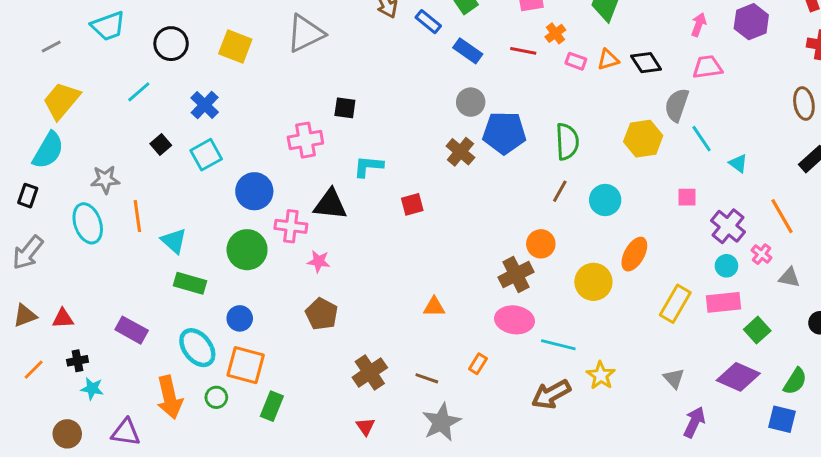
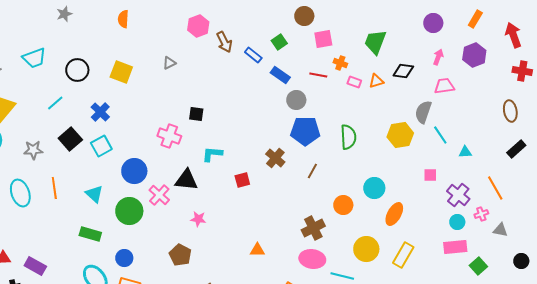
gray triangle: (305, 33) -> (169, 63), size x0.5
orange cross: (555, 33) -> (340, 63), turned -32
black diamond: (646, 63) -> (403, 71), moved, turned -50
gray circle: (471, 102) -> (296, 100), moved
pink cross: (305, 140) -> (169, 136), turned 30
black square: (161, 144) -> (70, 139), size x1.6
brown cross: (460, 152) -> (275, 158), moved
cyan triangle: (738, 163) -> (465, 152), turned -40
gray star: (105, 180) -> (33, 150), moved
brown line: (560, 191) -> (312, 171), moved
cyan circle: (605, 200) -> (374, 188), moved
pink cross: (291, 226) -> (159, 195), turned 35
cyan triangle: (174, 241) -> (94, 194), moved
orange circle: (541, 244) -> (343, 205), moved
pink cross: (762, 254) -> (481, 214), turned 32
pink star: (319, 261) -> (198, 219), moved
yellow circle: (593, 282) -> (366, 249), moved
yellow rectangle: (675, 304) -> (403, 255), moved
purple rectangle: (132, 330) -> (35, 266), moved

